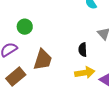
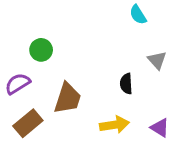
yellow arrow: (85, 73) -> (114, 125), moved

